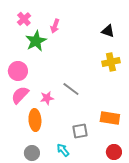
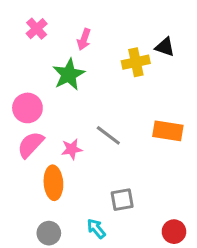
green star: (36, 41) -> (69, 74), moved
yellow cross: (111, 62) -> (136, 62), moved
orange rectangle: (110, 118) -> (168, 131), moved

